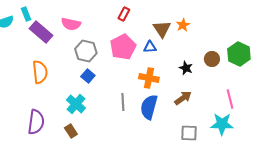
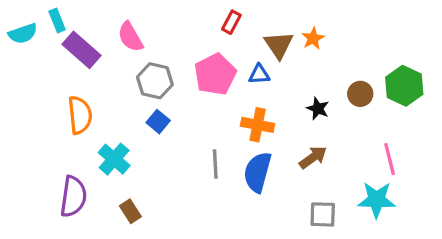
red rectangle: (124, 14) -> (231, 22), moved
pink semicircle: (71, 24) -> (130, 37), turned 48
cyan cross: (76, 104) -> (114, 159), moved

